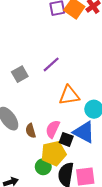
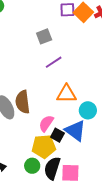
gray square: (20, 74) -> (44, 36), moved
brown semicircle: (31, 131) -> (23, 102), moved, size x1.6
green circle: (43, 167) -> (32, 166), moved

